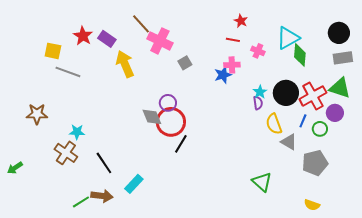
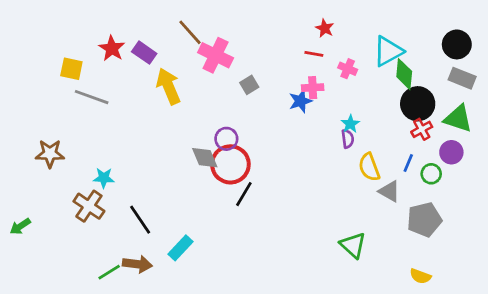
gray rectangle: (343, 58) -> (462, 78), turned 30
black circle: (286, 93) -> (418, 104), moved
red cross: (313, 96) -> (422, 129), size x0.6

